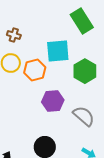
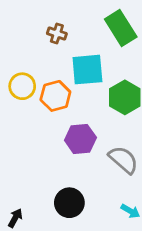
brown cross: (14, 35) -> (57, 34), moved

